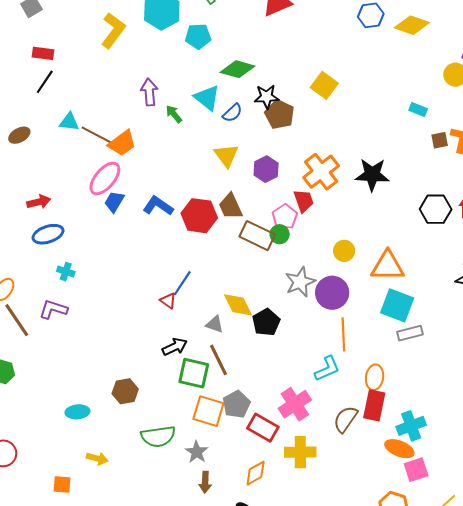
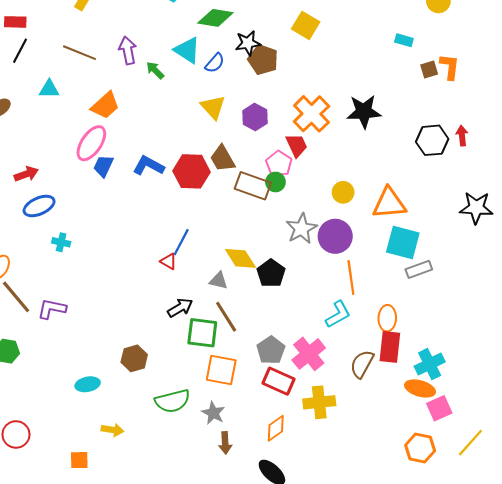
brown line: (97, 135) -> (79, 53), moved
purple L-shape: (53, 309) -> (52, 309), moved
gray pentagon: (236, 404) -> (271, 350), moved

